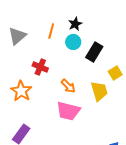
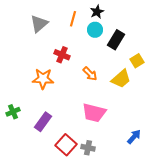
orange star: (21, 91) -> (43, 79), turned -30
yellow trapezoid: (99, 91) -> (121, 79), turned 65
pink trapezoid: (68, 111) -> (94, 113), moved

